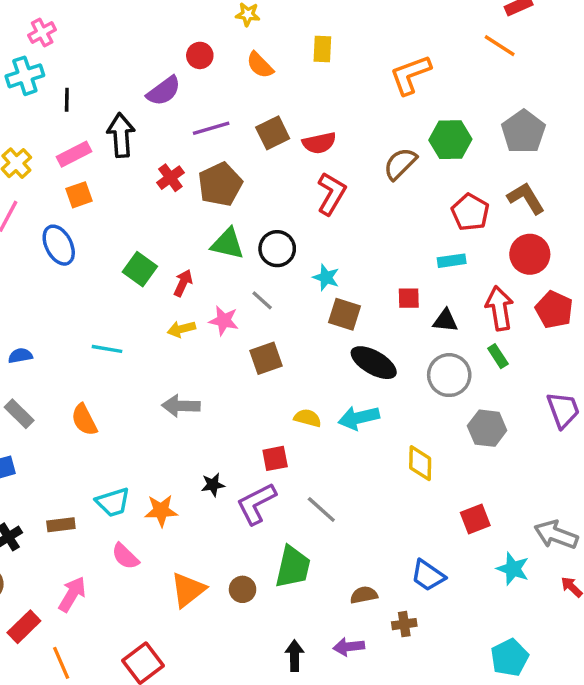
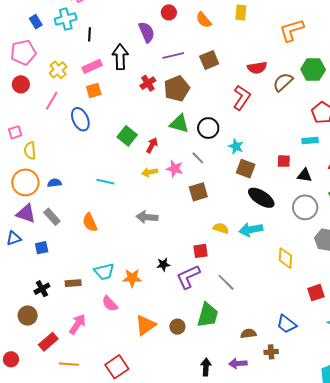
purple semicircle: (164, 91) -> (147, 32), turned -80
red semicircle: (319, 143) -> (257, 68), moved
orange line: (61, 663) -> (69, 364), turned -66

